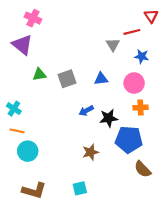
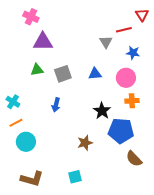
purple triangle: (22, 45) -> (43, 42), moved, turned -40
blue arrow: (86, 111) -> (56, 105), moved, turned -48
black star: (109, 118) -> (102, 111), turned -30
orange line: (17, 131) -> (16, 123), turned -40

